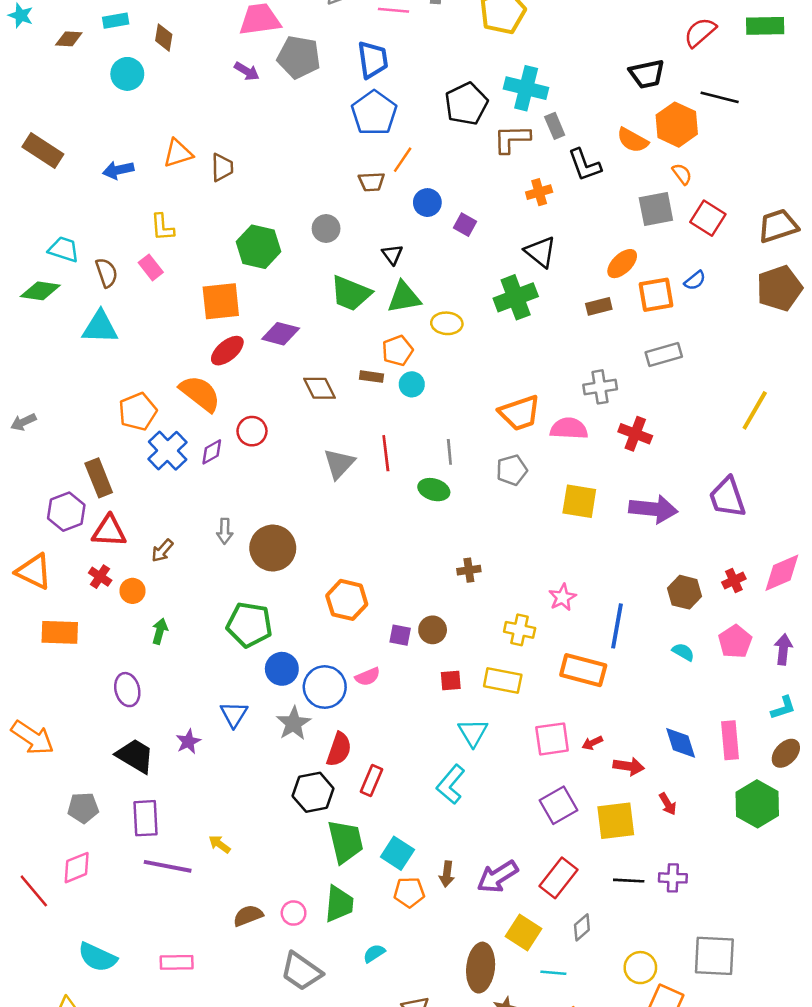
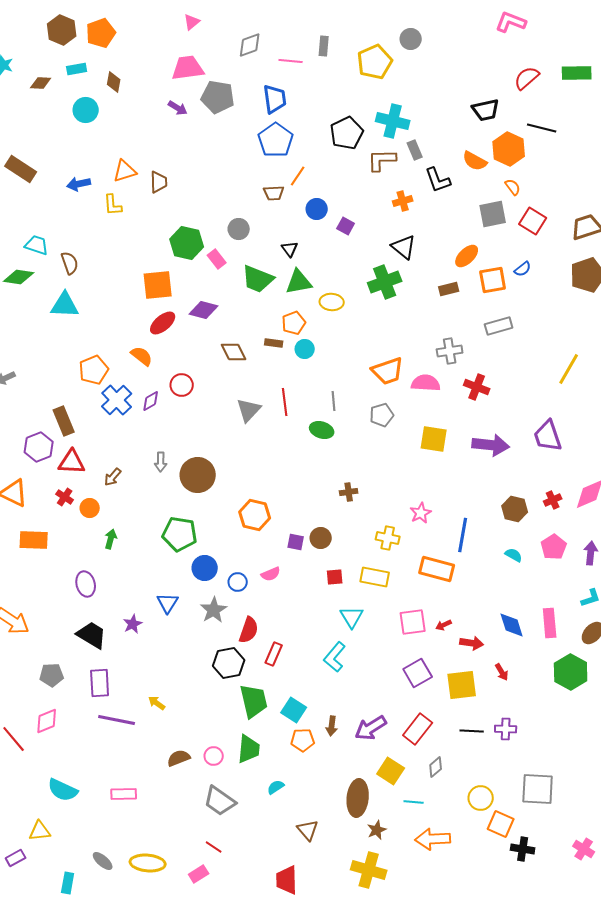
yellow L-shape: (162, 227) -> (113, 205), moved
pink rectangle: (151, 267) -> (217, 259), moved
orange semicircle: (200, 393) -> (142, 356), size x0.7
blue circle: (325, 687) -> (238, 582), size x0.6

